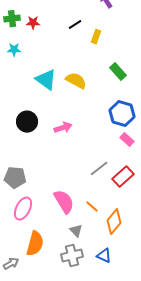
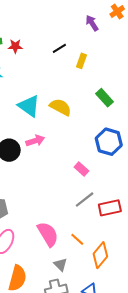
pink arrow: (63, 128) -> (35, 141), moved
pink rectangle: (127, 140) -> (81, 169), moved
red rectangle: (123, 177) -> (110, 208), turned 30

